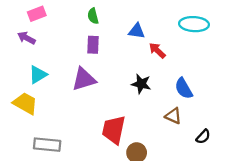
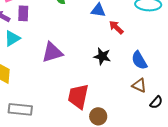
purple rectangle: (93, 45) -> (23, 13), moved
cyan triangle: (38, 75) -> (12, 38), moved
brown triangle: (173, 116) -> (139, 85), moved

